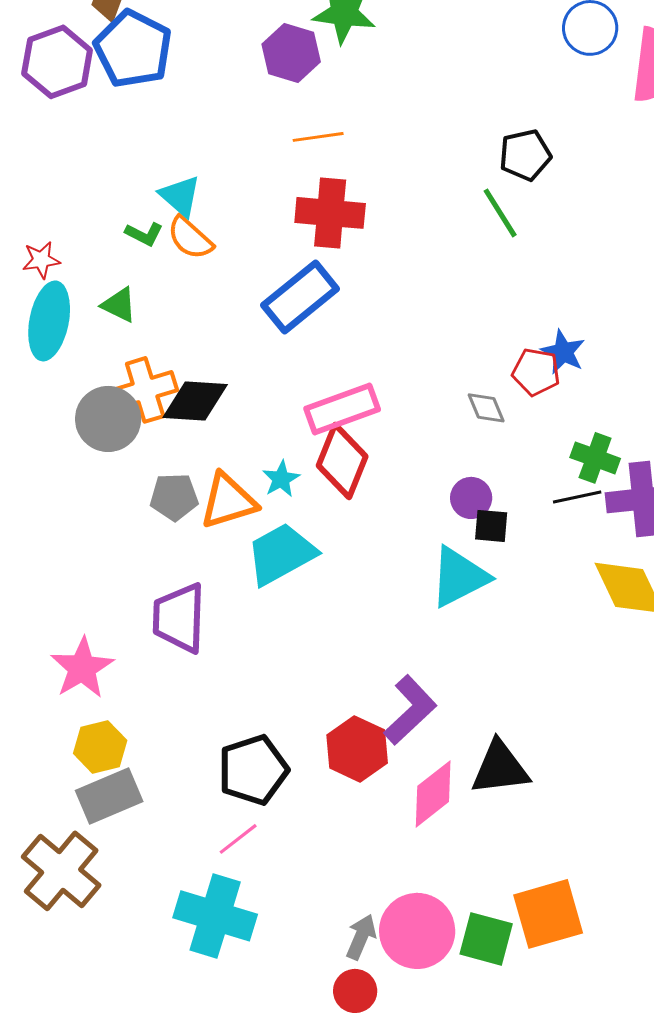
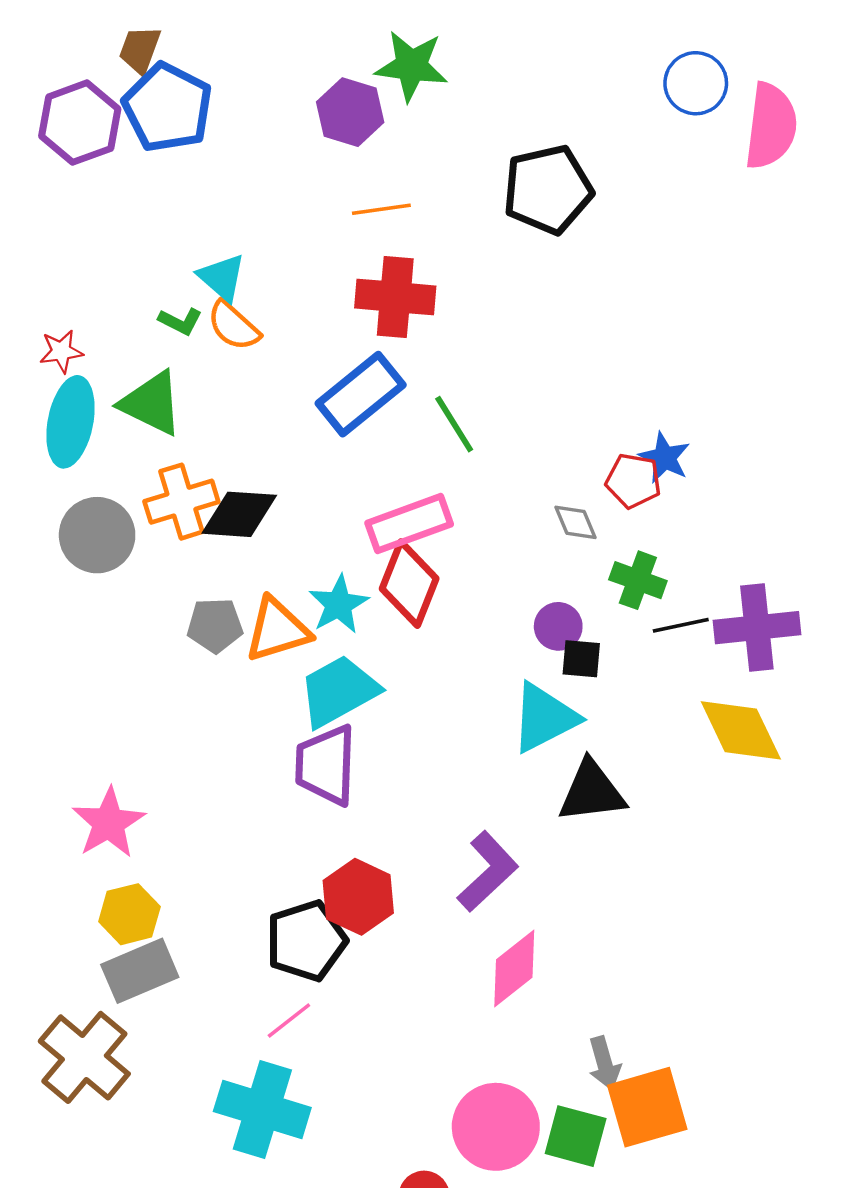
black pentagon: (525, 155) -> (548, 190), moved, size x1.5
green line: (500, 213) -> (454, 424), moved
green triangle: (119, 305) -> (151, 403), size x1.6
gray circle: (108, 419) -> (97, 535), moved
green cross: (595, 458) -> (638, 580), moved
cyan star: (281, 479) -> (339, 604), size x1.4
purple trapezoid: (179, 618) -> (326, 765), moved
red hexagon: (357, 749) -> (358, 897), moved
black triangle: (500, 768) -> (592, 792), moved
gray arrow: (361, 937) -> (604, 1063), moved, turned 141

